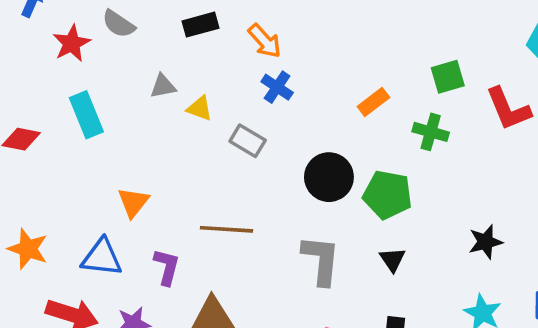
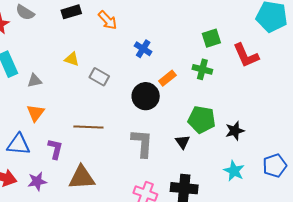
gray triangle: (163, 86) -> (35, 81), moved
blue cross: (277, 87) -> (143, 49), moved
orange rectangle: (373, 102) -> (167, 78), moved
green pentagon: (388, 195) -> (202, 120), moved

